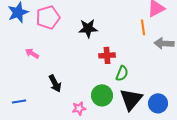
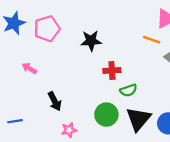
orange line: (143, 27) -> (152, 40), turned -63
green semicircle: (122, 73) -> (128, 90), turned 49
pink star: (79, 108) -> (69, 130), moved

